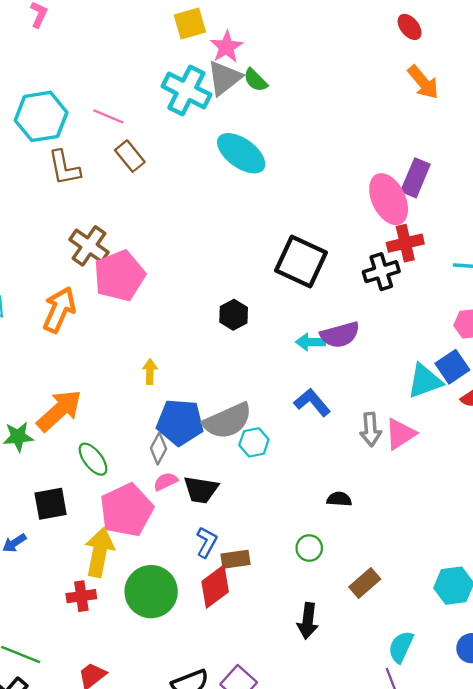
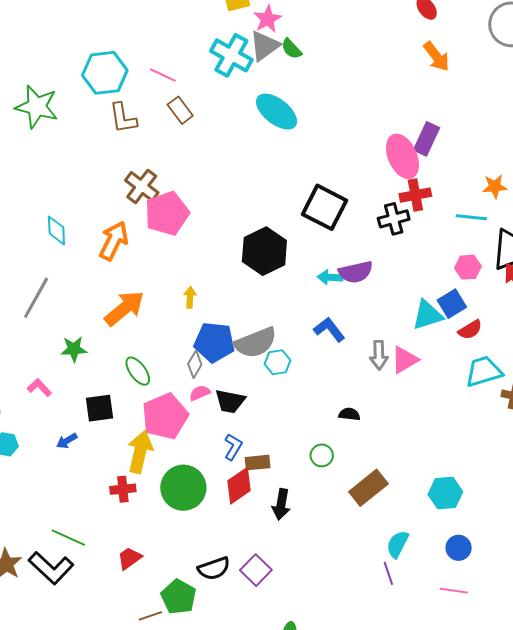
black hexagon: (234, 315) -> (264, 251), size x1.8
orange arrow: (59, 411) -> (124, 308), moved
brown rectangle: (365, 583) -> (368, 488), size x1.4
black arrow: (308, 621) -> (281, 504), moved

